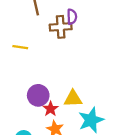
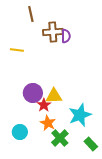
purple semicircle: (72, 17) -> (66, 36), moved
yellow triangle: (73, 99) -> (54, 96), moved

